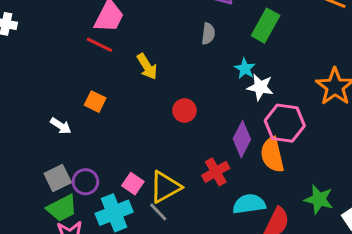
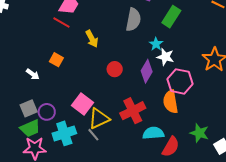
gray semicircle: (208, 34) -> (133, 20), size x1.6
purple diamond: (242, 139) -> (147, 71), moved
red cross: (216, 172) -> (133, 111), size x1.4
pink square: (133, 184) -> (83, 104), moved, size x1.5

